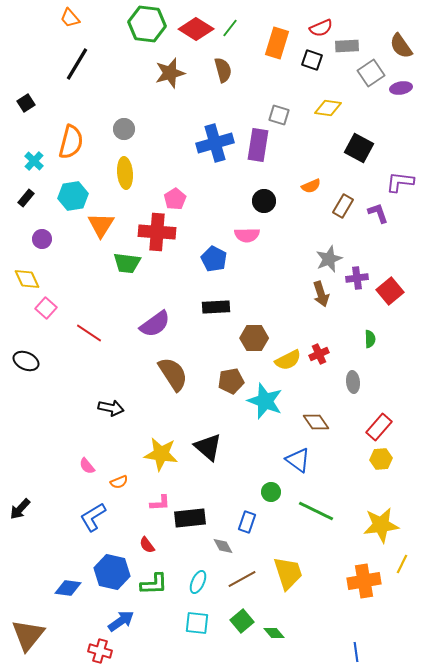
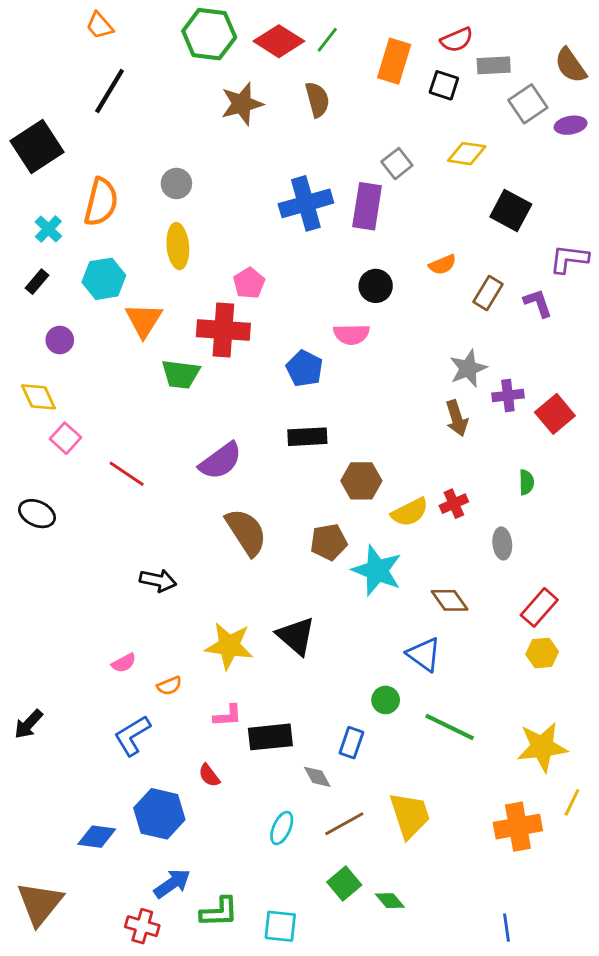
black square: (26, 103) -> (37, 146), size x2.0
gray square: (279, 115) -> (397, 164), turned 35
pink semicircle: (87, 466) -> (124, 663), turned -78
green L-shape: (154, 584) -> (219, 912), moved
cyan square: (197, 623) -> (280, 926), moved

